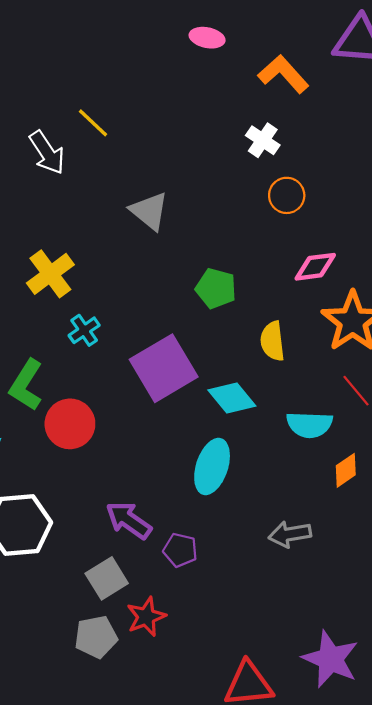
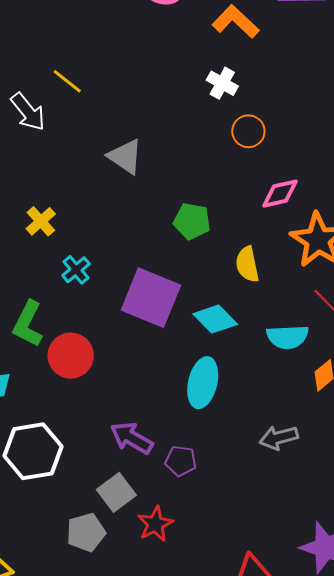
yellow cross: (50, 274) -> (41, 221), size x0.7
purple square: (164, 368) -> (151, 298), turned -32
gray pentagon: (96, 637) -> (86, 532), moved

